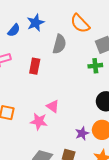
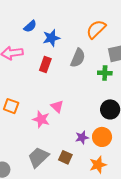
blue star: (36, 23) -> (51, 38), moved
orange semicircle: (80, 23) -> (96, 29), turned 80
gray semicircle: (59, 44) -> (78, 58), moved

